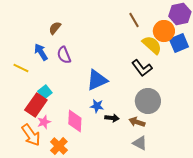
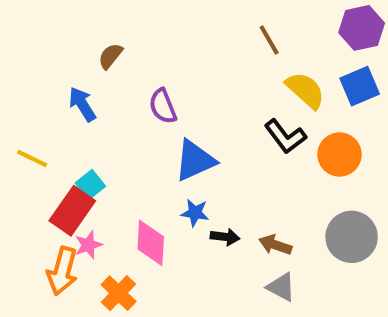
orange circle: (164, 31) -> (340, 154), moved
purple semicircle: (64, 55) -> (163, 106), moved
yellow line: (21, 68) -> (32, 158), moved
gray circle: (148, 101) -> (352, 237), moved
orange arrow: (31, 135) -> (62, 271), turned 50

